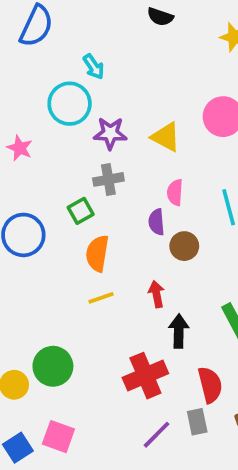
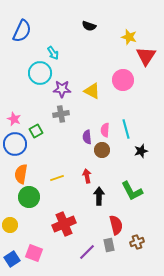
pink star: (20, 148) -> (14, 119), moved
pink semicircle: (175, 192) -> (105, 130), moved
green square: (81, 211) -> (36, 131), moved
orange semicircle: (97, 253) -> (21, 174), moved
green circle: (53, 366) -> (29, 197), moved
red cross: (145, 376) -> (64, 224), moved

